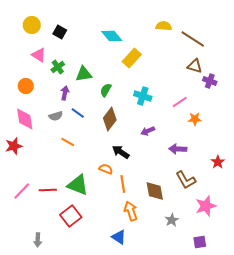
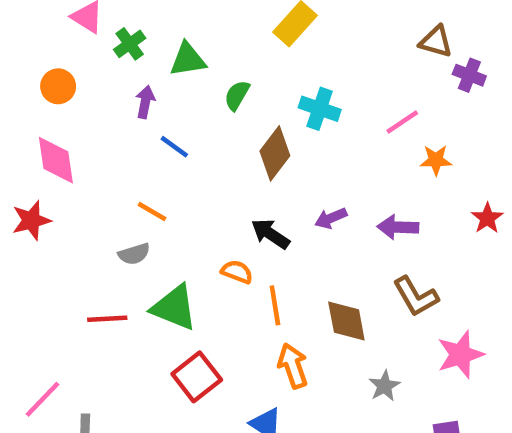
gray semicircle: (56, 116) -> (134, 254), moved
brown diamond: (110, 119) -> (275, 153), moved
purple arrow: (148, 131) -> (331, 218), moved
red star: (218, 162) -> (487, 218), moved
pink line: (22, 191) -> (42, 399), moved
red square: (71, 216) -> (197, 377), moved

